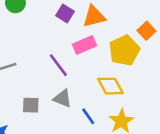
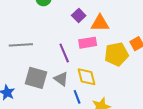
yellow diamond: (110, 86) -> (87, 77), moved
gray square: (31, 105) -> (36, 78), size x1.6

